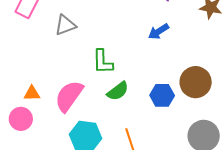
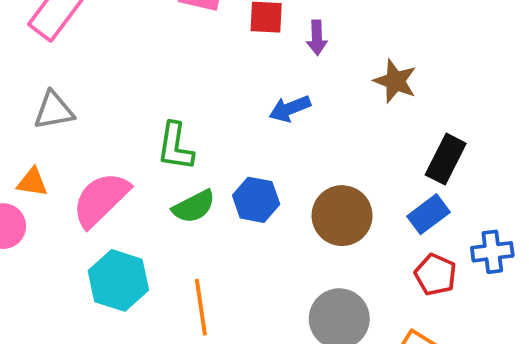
gray triangle: (65, 25) -> (54, 110), moved
blue hexagon: (162, 95) -> (256, 200), moved

